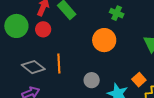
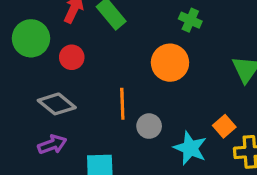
red circle: (43, 29) -> (72, 57), moved
orange line: (59, 63) -> (122, 104), moved

